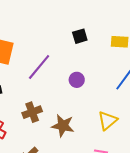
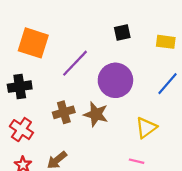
purple circle: (77, 80) -> (115, 80), size x2.0
brown star: (63, 126) -> (96, 114), moved

